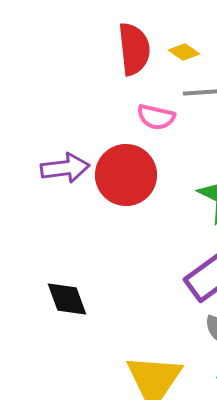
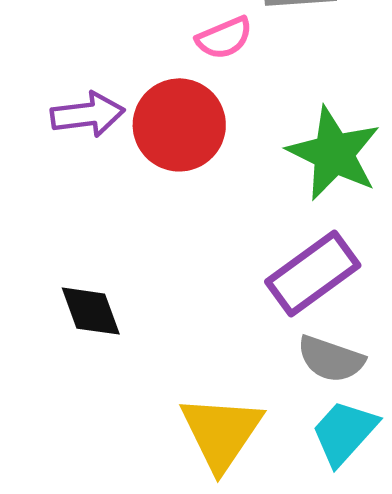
pink semicircle: (156, 117) -> (224, 38), turned -36

